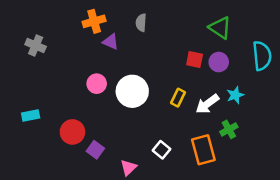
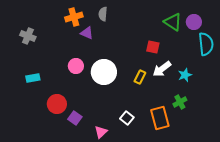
gray semicircle: (141, 23) -> (103, 14), moved
purple circle: (219, 62) -> (194, 22), moved
white arrow: (207, 104) -> (162, 69), moved
cyan rectangle: (31, 115) -> (33, 78), moved

